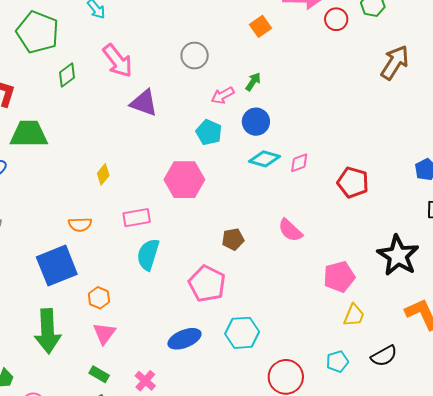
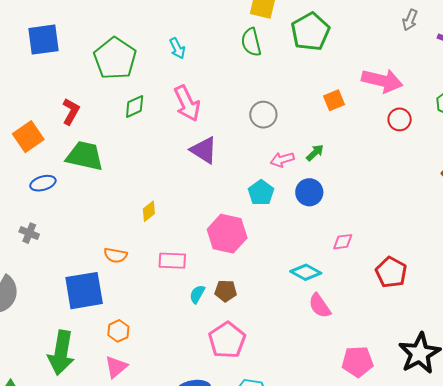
red circle: (336, 19) -> (400, 119), moved
cyan diamond: (264, 159) -> (306, 272), moved
brown pentagon: (233, 239) -> (226, 291), moved
cyan semicircle: (148, 255) -> (197, 294), moved, size x0.6

